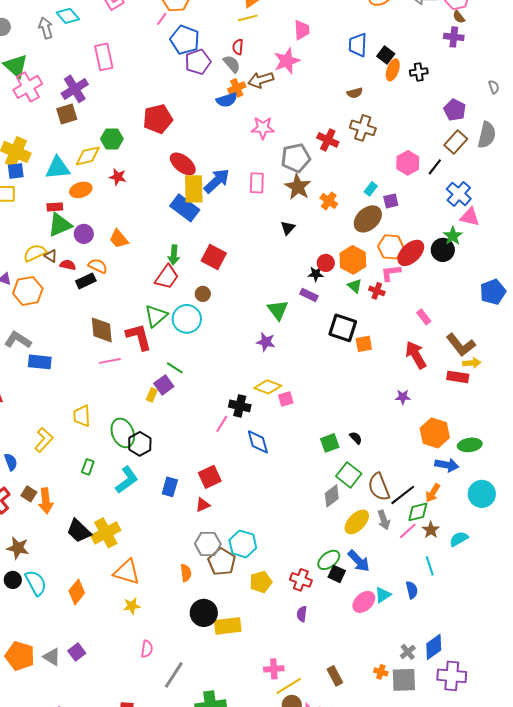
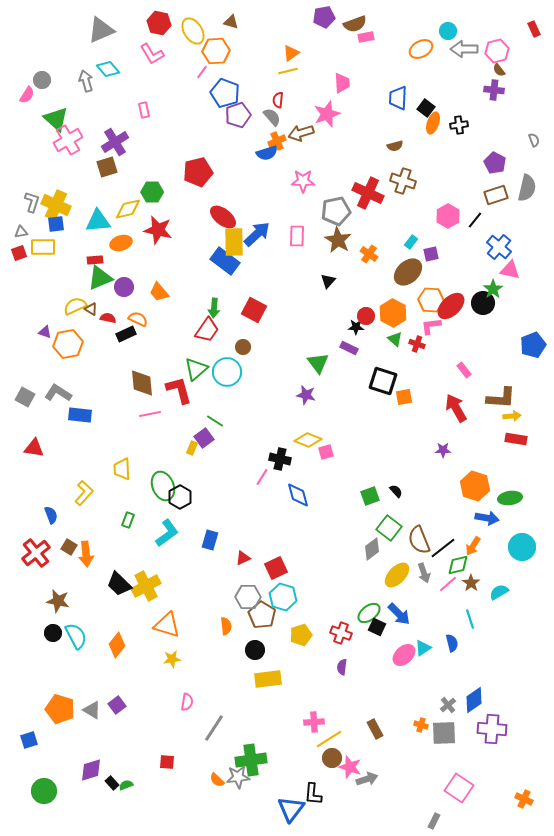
pink rectangle: (104, 57) -> (144, 110), size x0.6
red cross: (328, 140) -> (368, 193), size x1.4
brown rectangle: (456, 142) -> (496, 195), turned 30
red star: (118, 177) -> (158, 230), size x1.6
brown L-shape: (461, 345) -> (501, 398), turned -48
red rectangle: (458, 377) -> (516, 439), moved
red square: (210, 477) -> (276, 568), moved
black circle: (204, 613) -> (255, 650), moved, size x0.7

